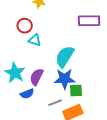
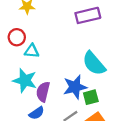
cyan semicircle: (65, 57) -> (94, 63), moved, turned -60
cyan star: (15, 73) -> (25, 80), moved

